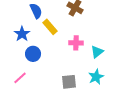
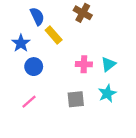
pink cross: (76, 43) -> (84, 64), moved
pink line: (20, 78) -> (29, 102), moved

